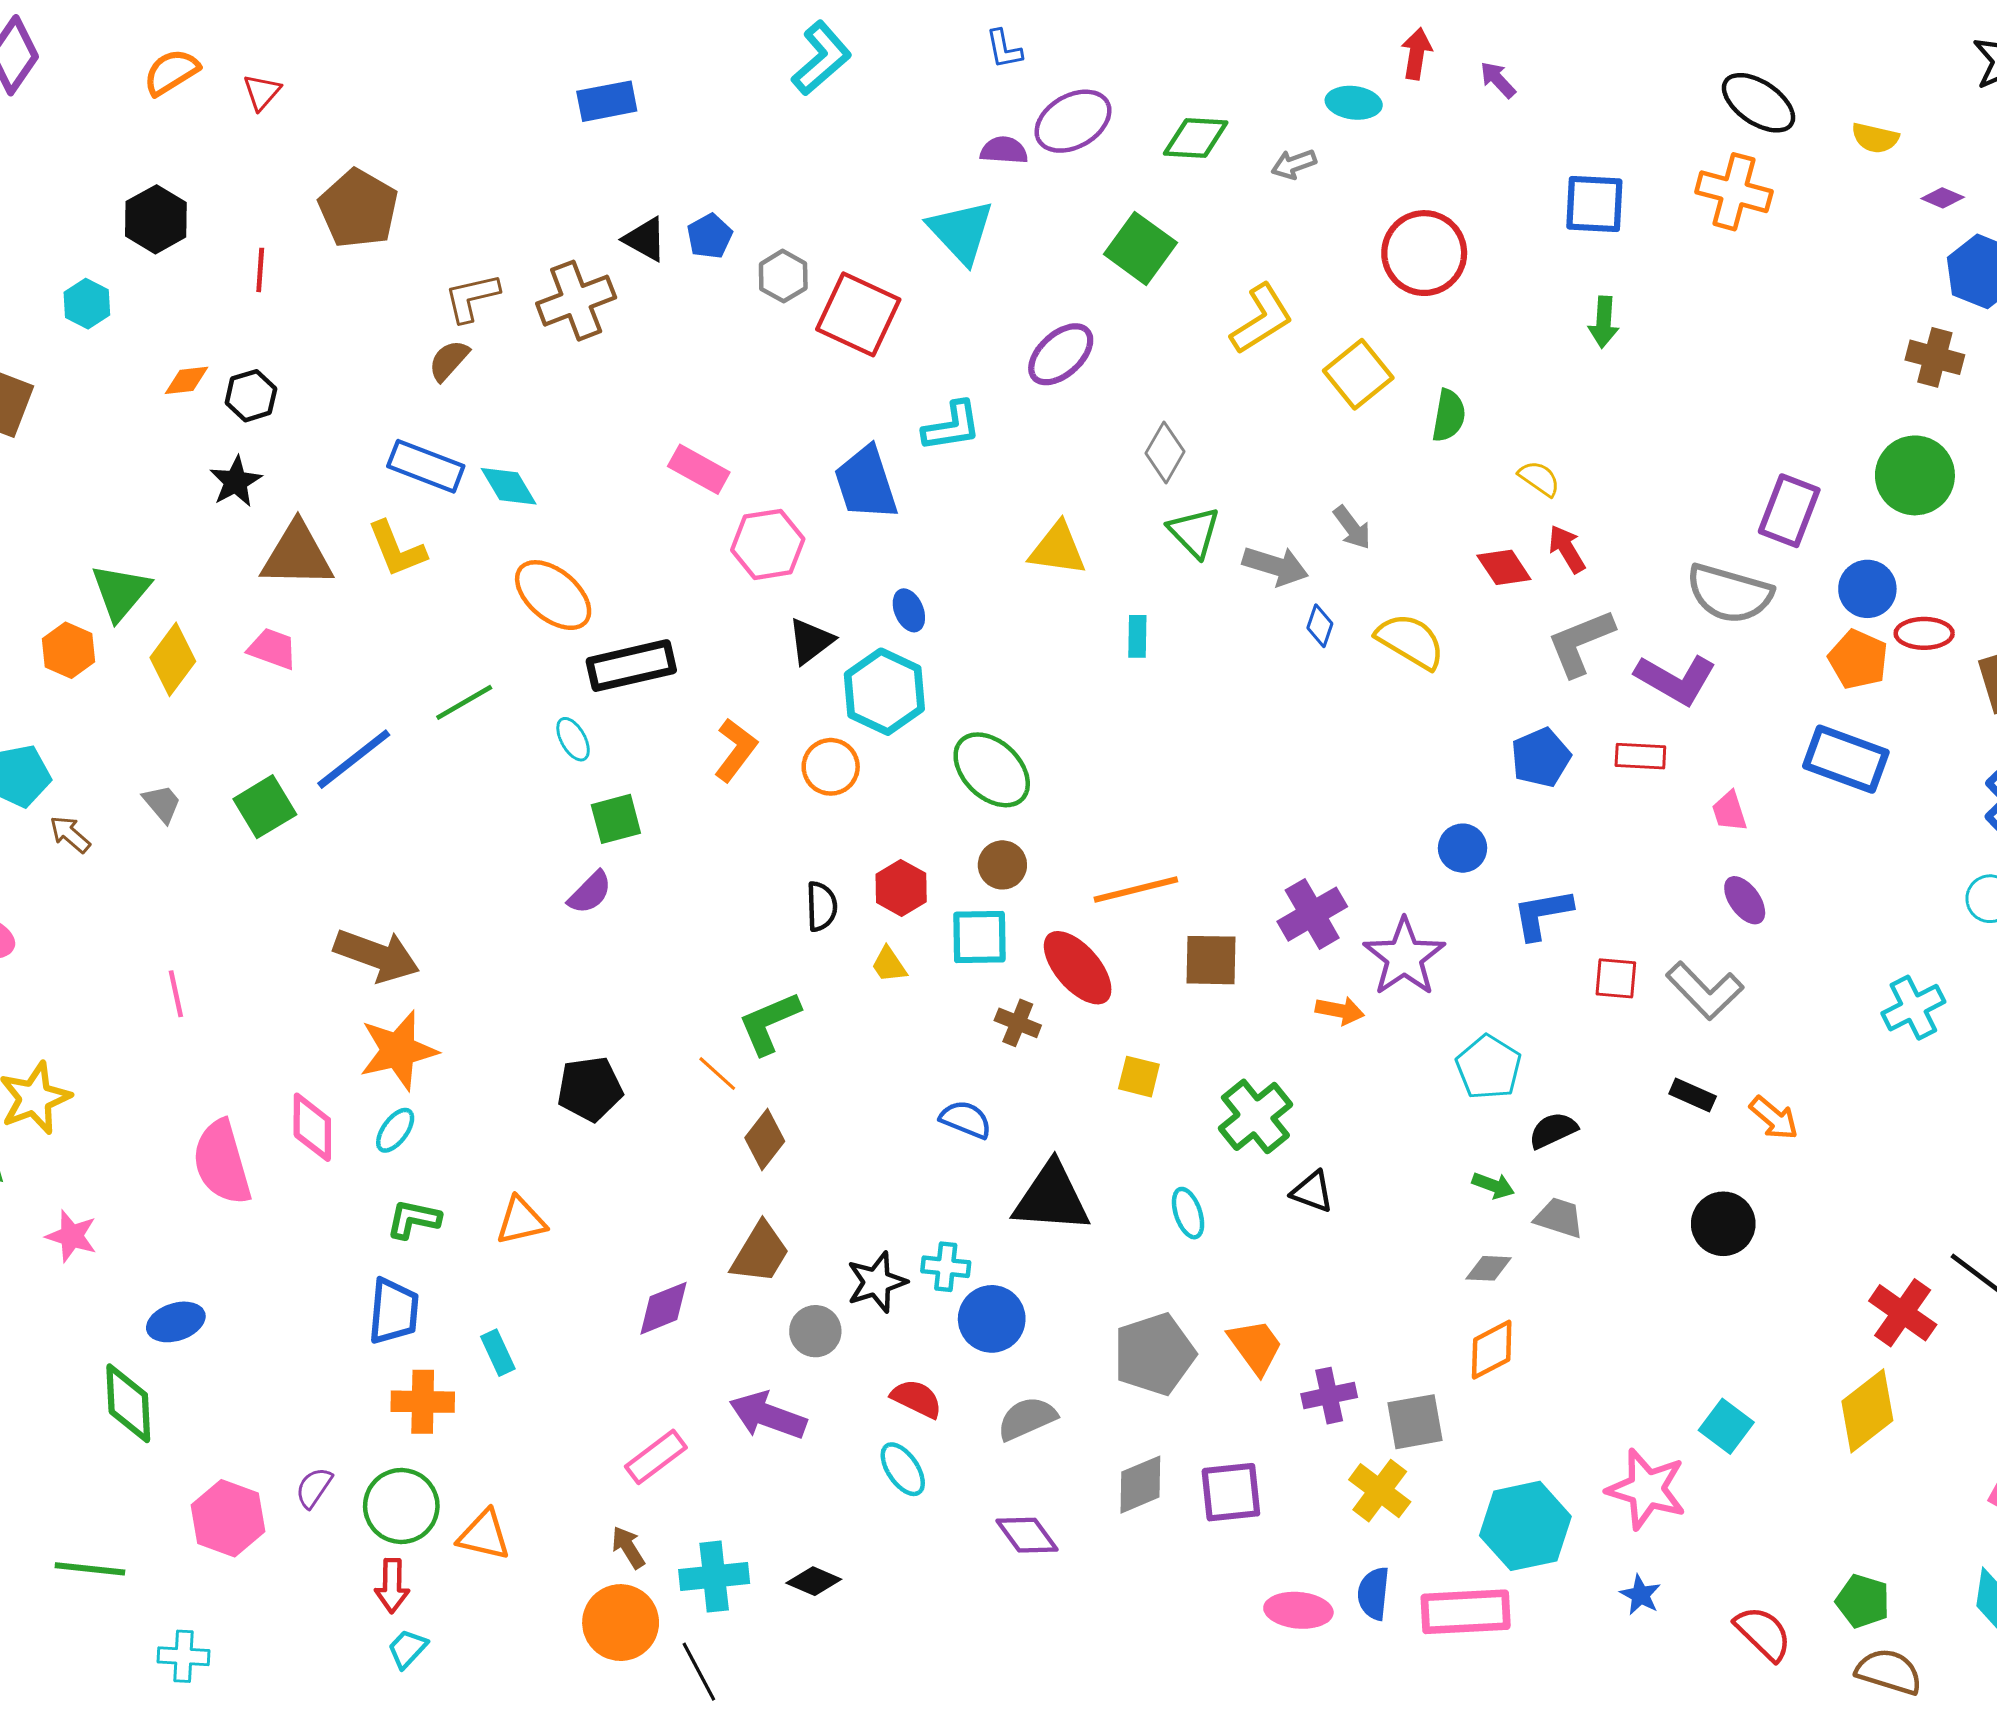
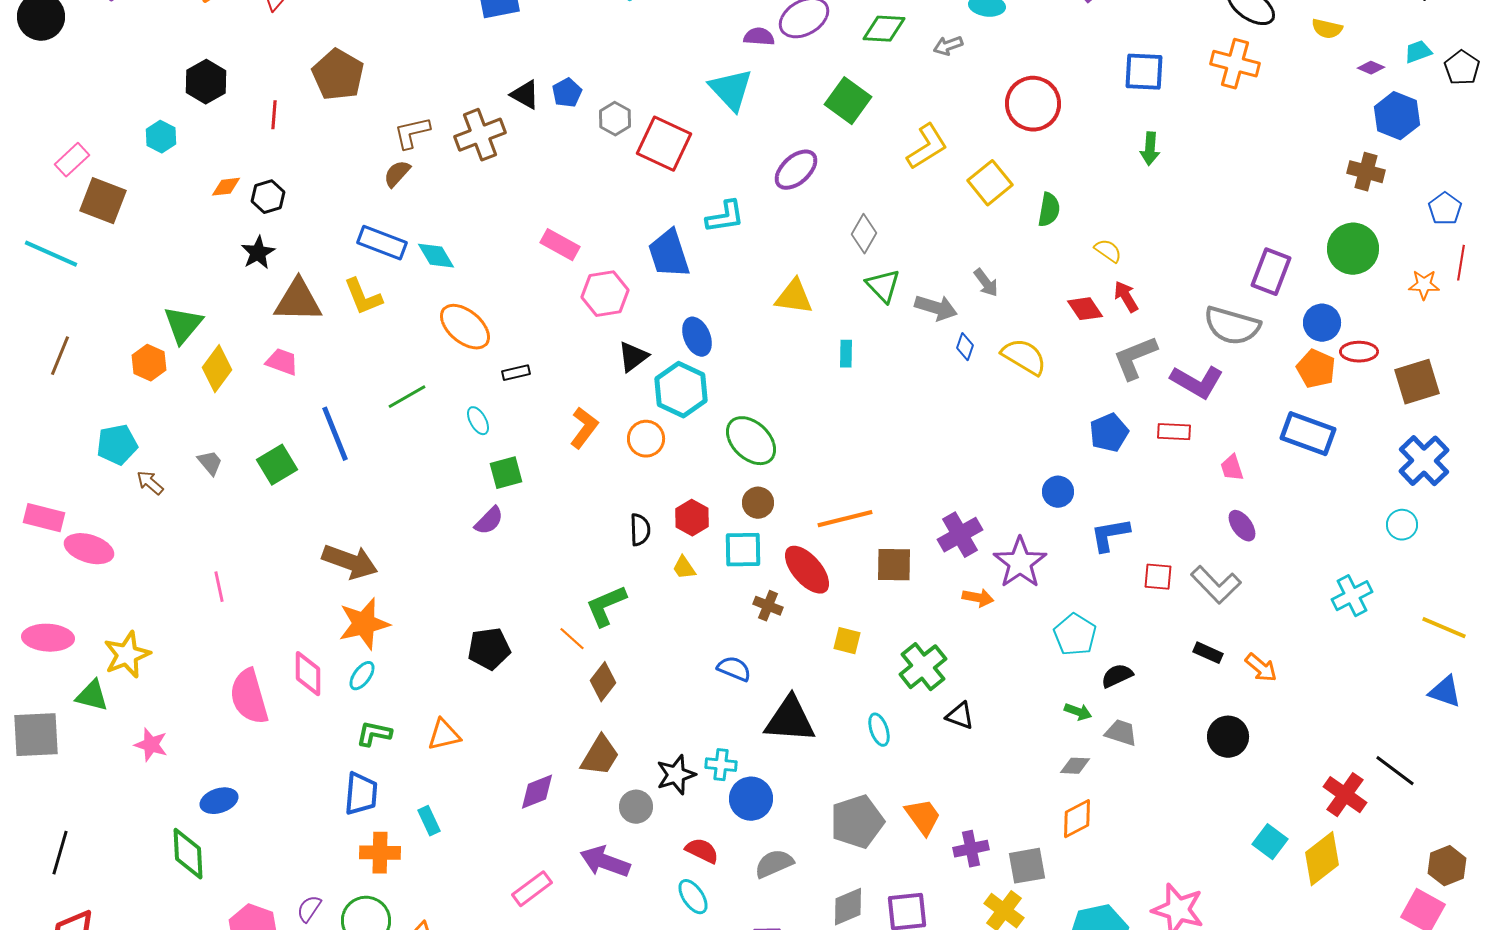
blue ellipse: (909, 610) -> (697, 337), size x1.4
black rectangle: (631, 666) -> (516, 373), size x0.5
blue line: (354, 759) -> (335, 434), turned -74
cyan square: (1726, 1426) -> (1270, 842), moved

